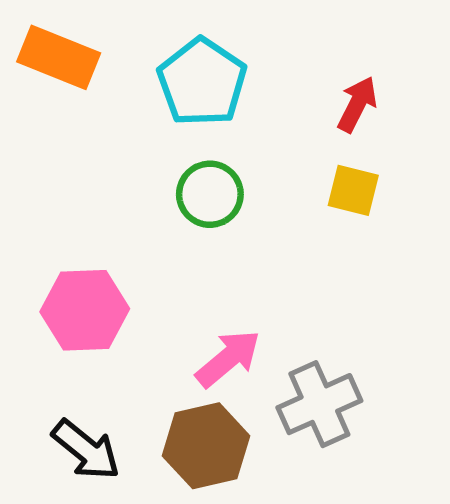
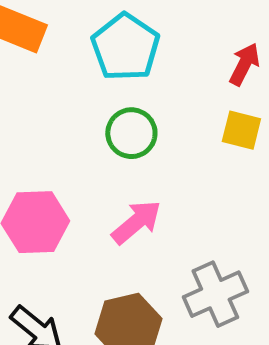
pink arrow: (228, 358) -> (136, 222), moved

